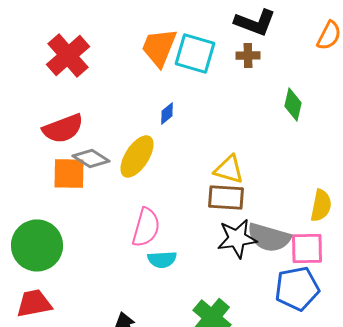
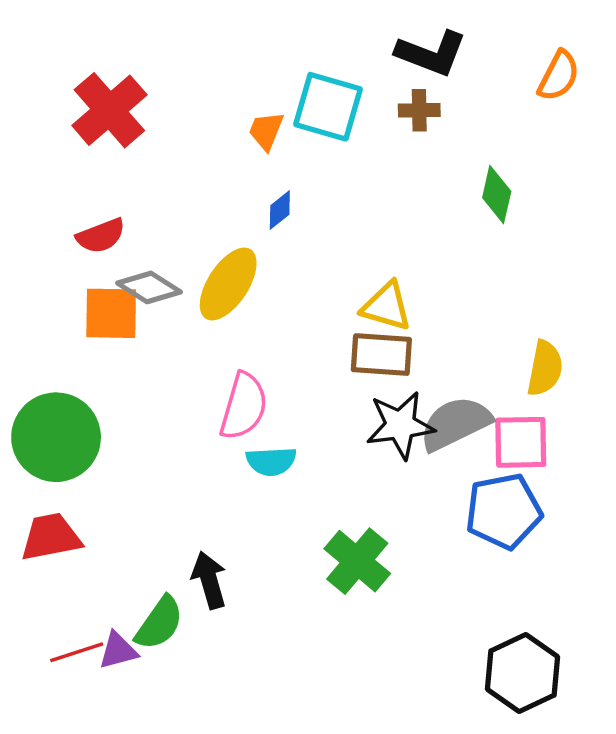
orange trapezoid: (159, 47) -> (266, 131), moved, size x0.6
red semicircle: (63, 128) -> (101, 236), size x0.7
gray semicircle: (269, 237) -> (455, 423), turned 138

